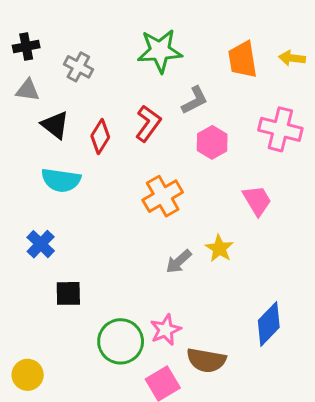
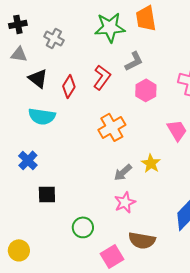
orange trapezoid: (243, 60) -> (146, 18), moved
pink star: (166, 330) -> (125, 202), moved
green circle: (121, 341) -> (83, 227), size x0.7

